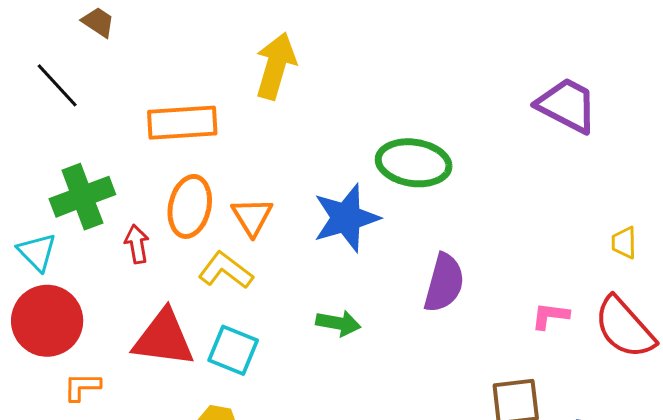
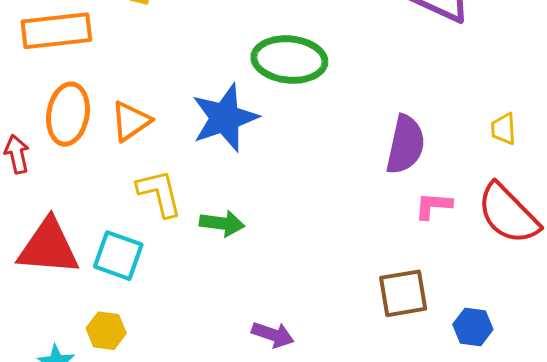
orange triangle: (252, 217) -> (131, 121), turned 30
yellow L-shape: (226, 270) -> (159, 193), moved, turned 42
purple semicircle: (444, 283) -> (405, 145), moved

